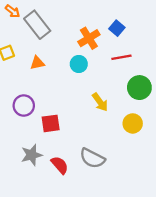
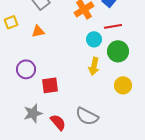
cyan circle: (79, 64) -> (94, 39), moved
green circle: (139, 88) -> (118, 51), moved
yellow arrow: (100, 102) -> (94, 66), turned 48

